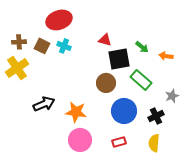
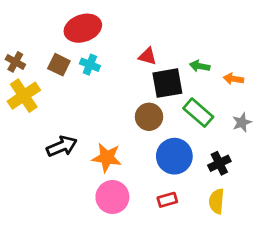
brown cross: (19, 42) -> (15, 62), moved, turned 32
green arrow: (142, 47) -> (200, 66), turned 152
gray star: (172, 96) -> (242, 122), moved

